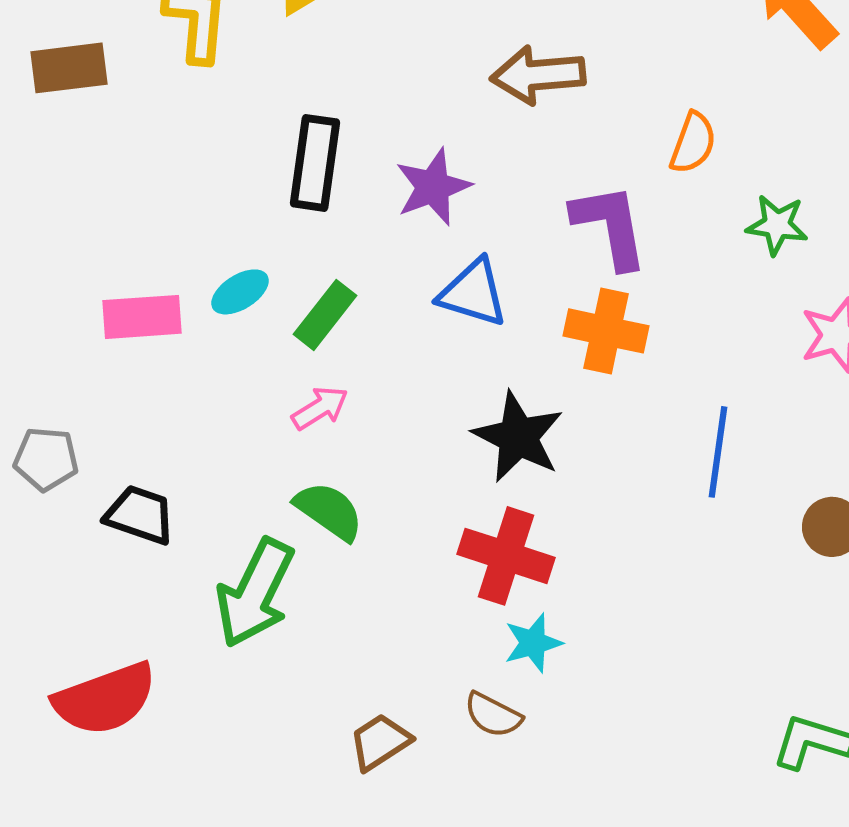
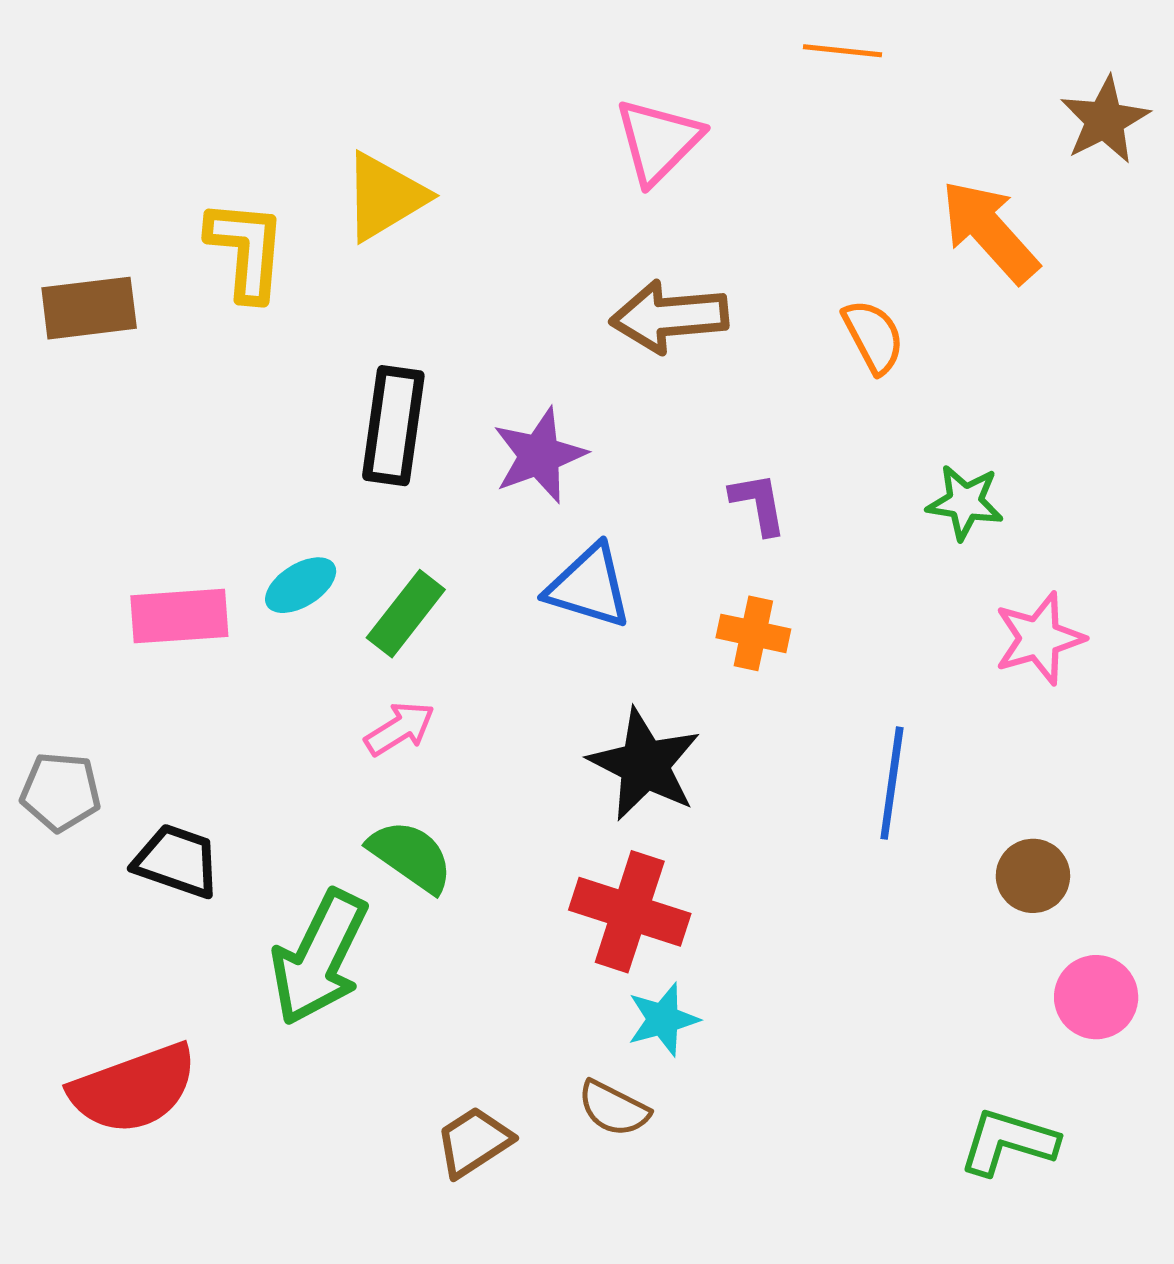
orange semicircle: (693, 143) -> (873, 336), moved, turned -48
purple L-shape: (610, 226) -> (758, 504), size x0.6
orange cross: (606, 331) -> (753, 633), size x0.7

